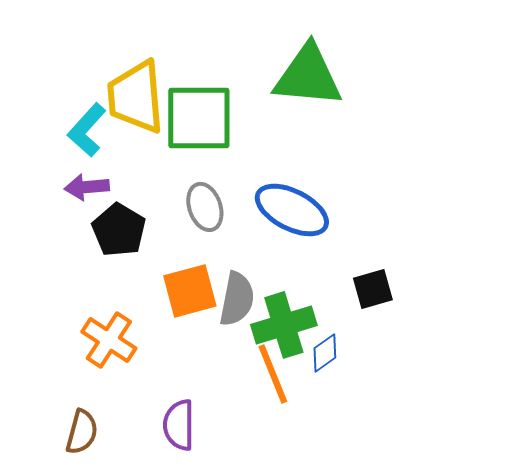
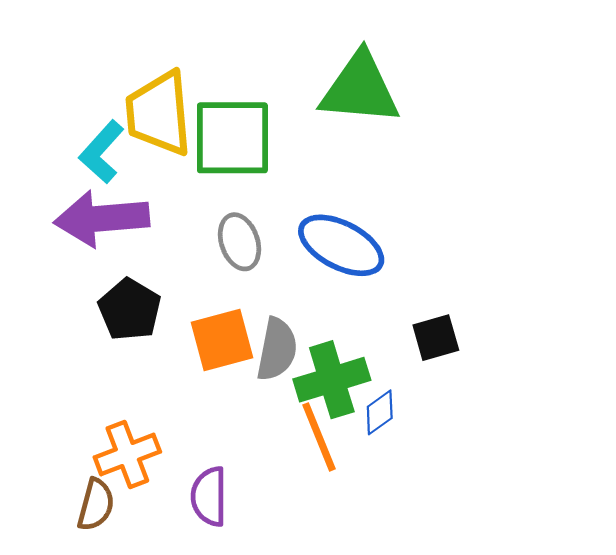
purple arrow: (87, 187) -> (102, 218), size x1.8
black pentagon: (119, 230) -> (130, 310), moved
orange cross: (109, 340) -> (127, 454), moved, turned 36

